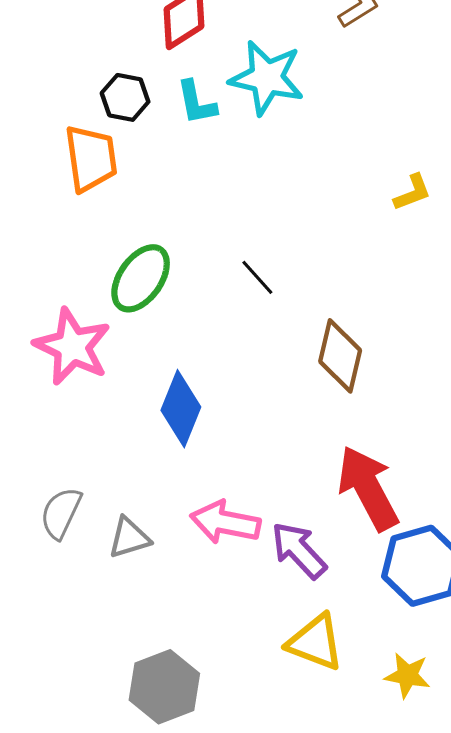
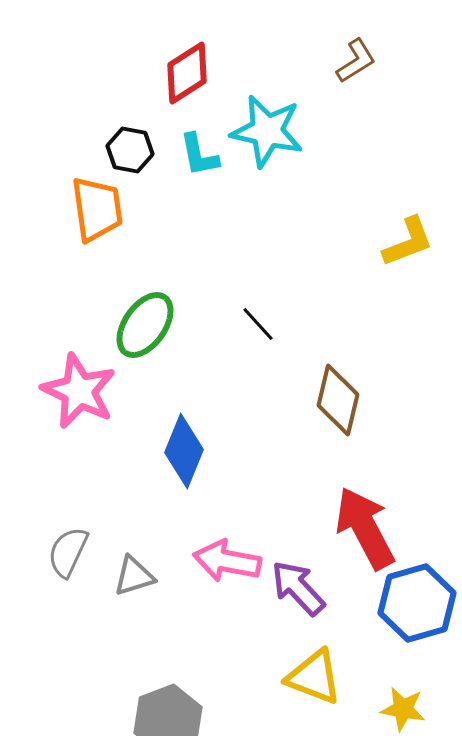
yellow L-shape: (412, 193) -> (408, 242), size x1.4

